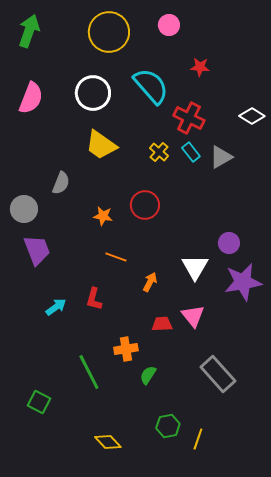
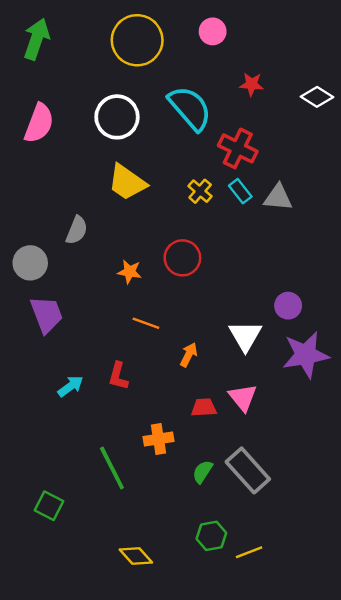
white diamond: (252, 116) -> (317, 97), moved
gray triangle: (221, 157) -> (278, 197), turned 35
gray rectangle: (218, 374) -> (248, 470), moved
green semicircle: (148, 375) -> (203, 472), moved
yellow line: (198, 439) -> (249, 552), turned 50

